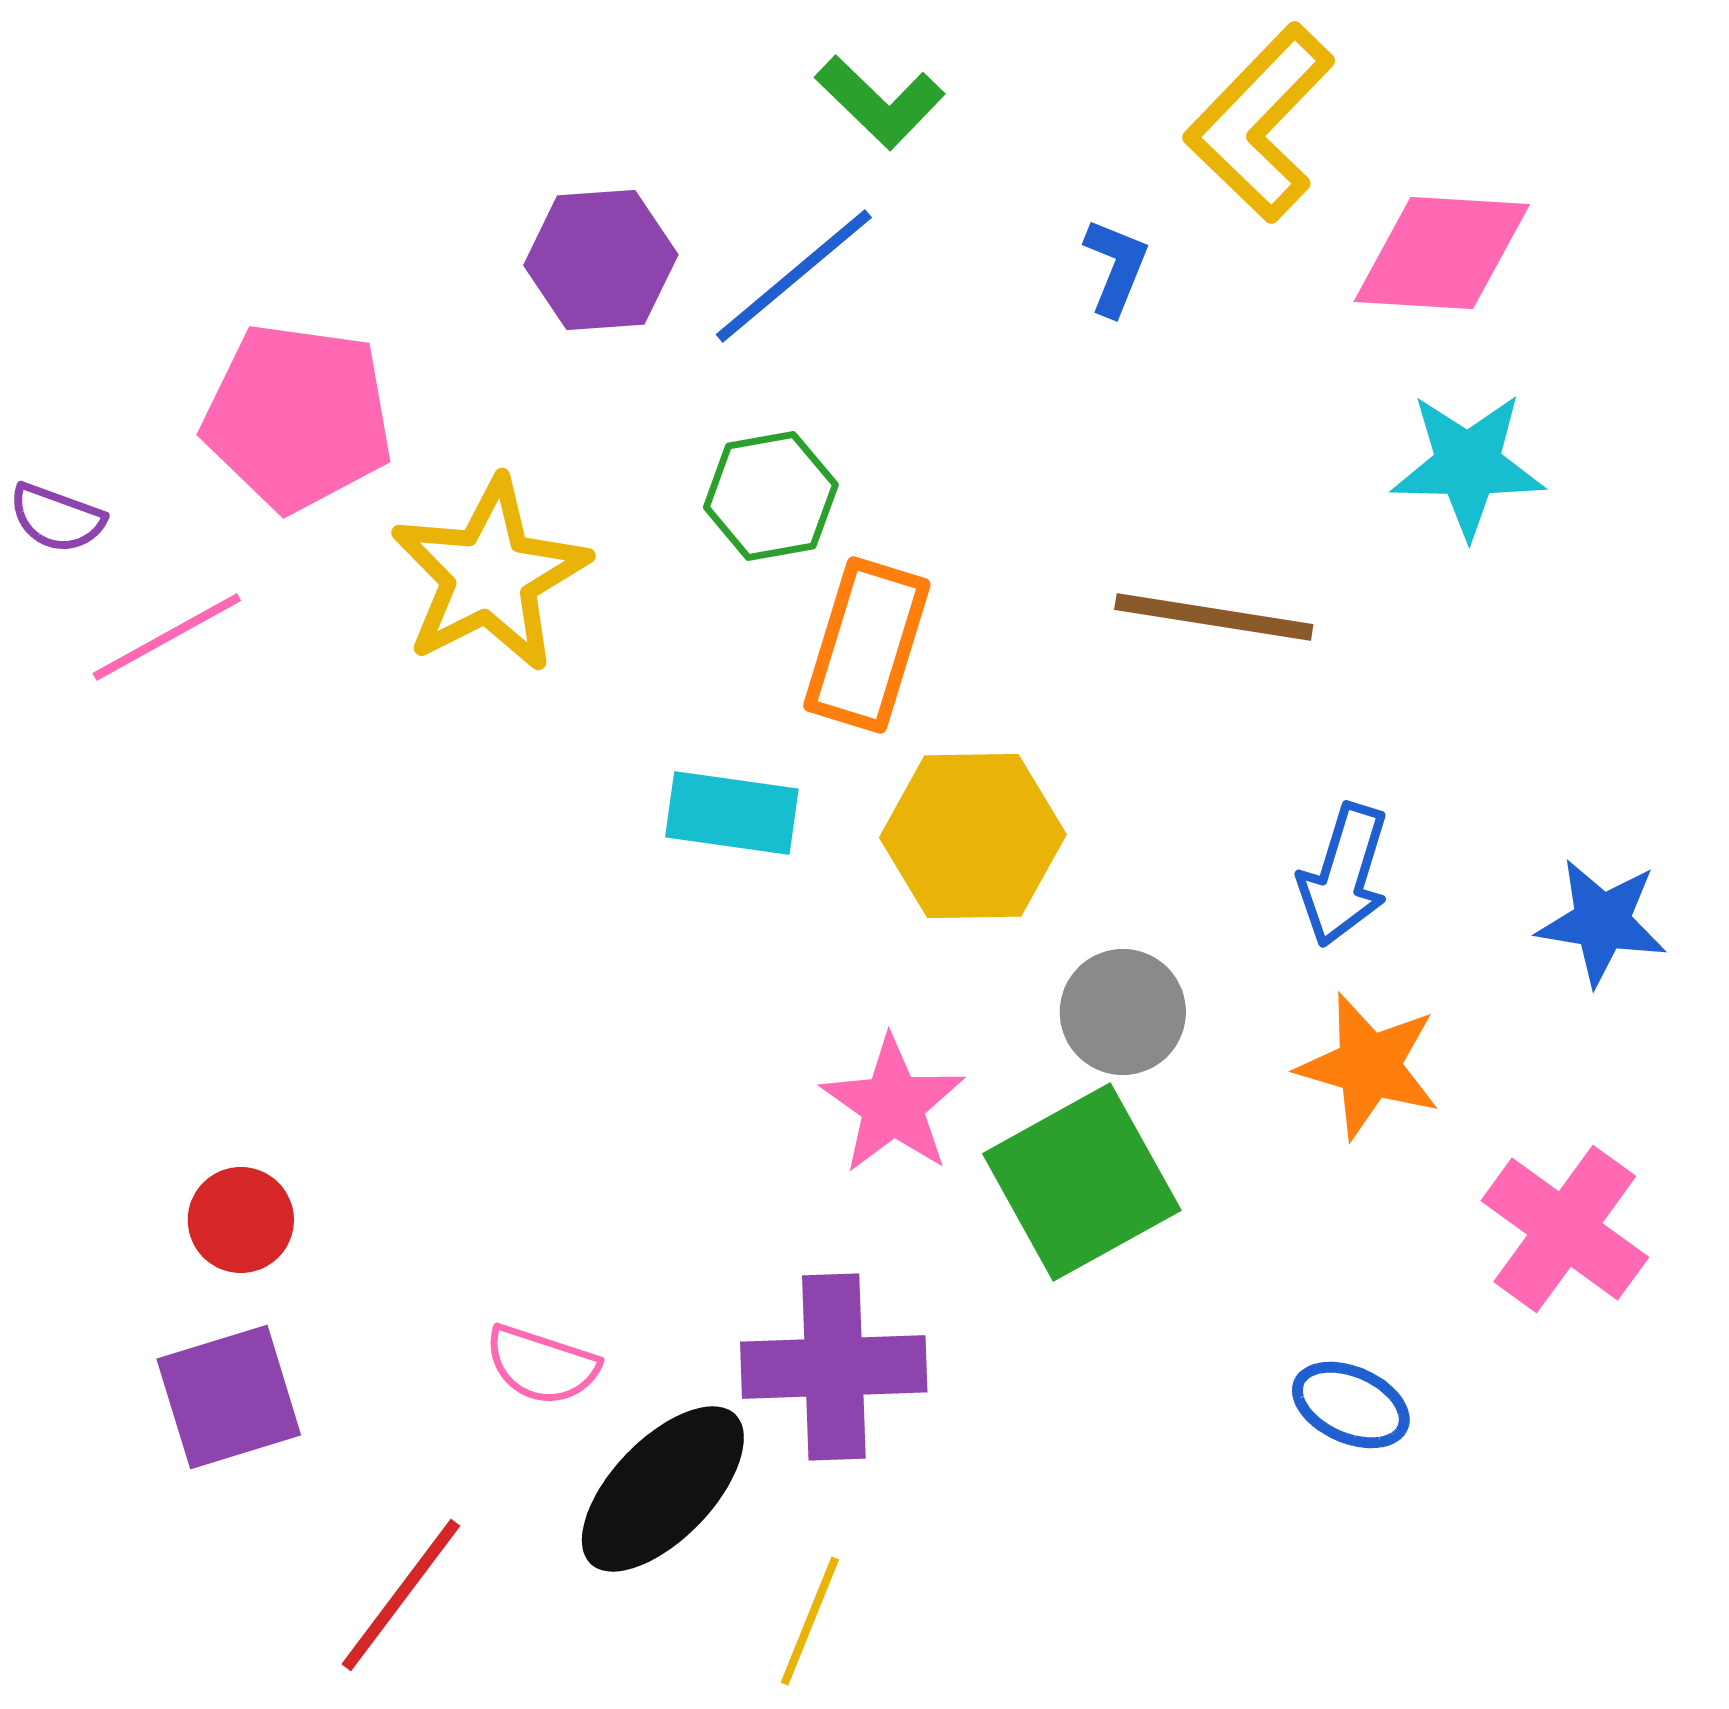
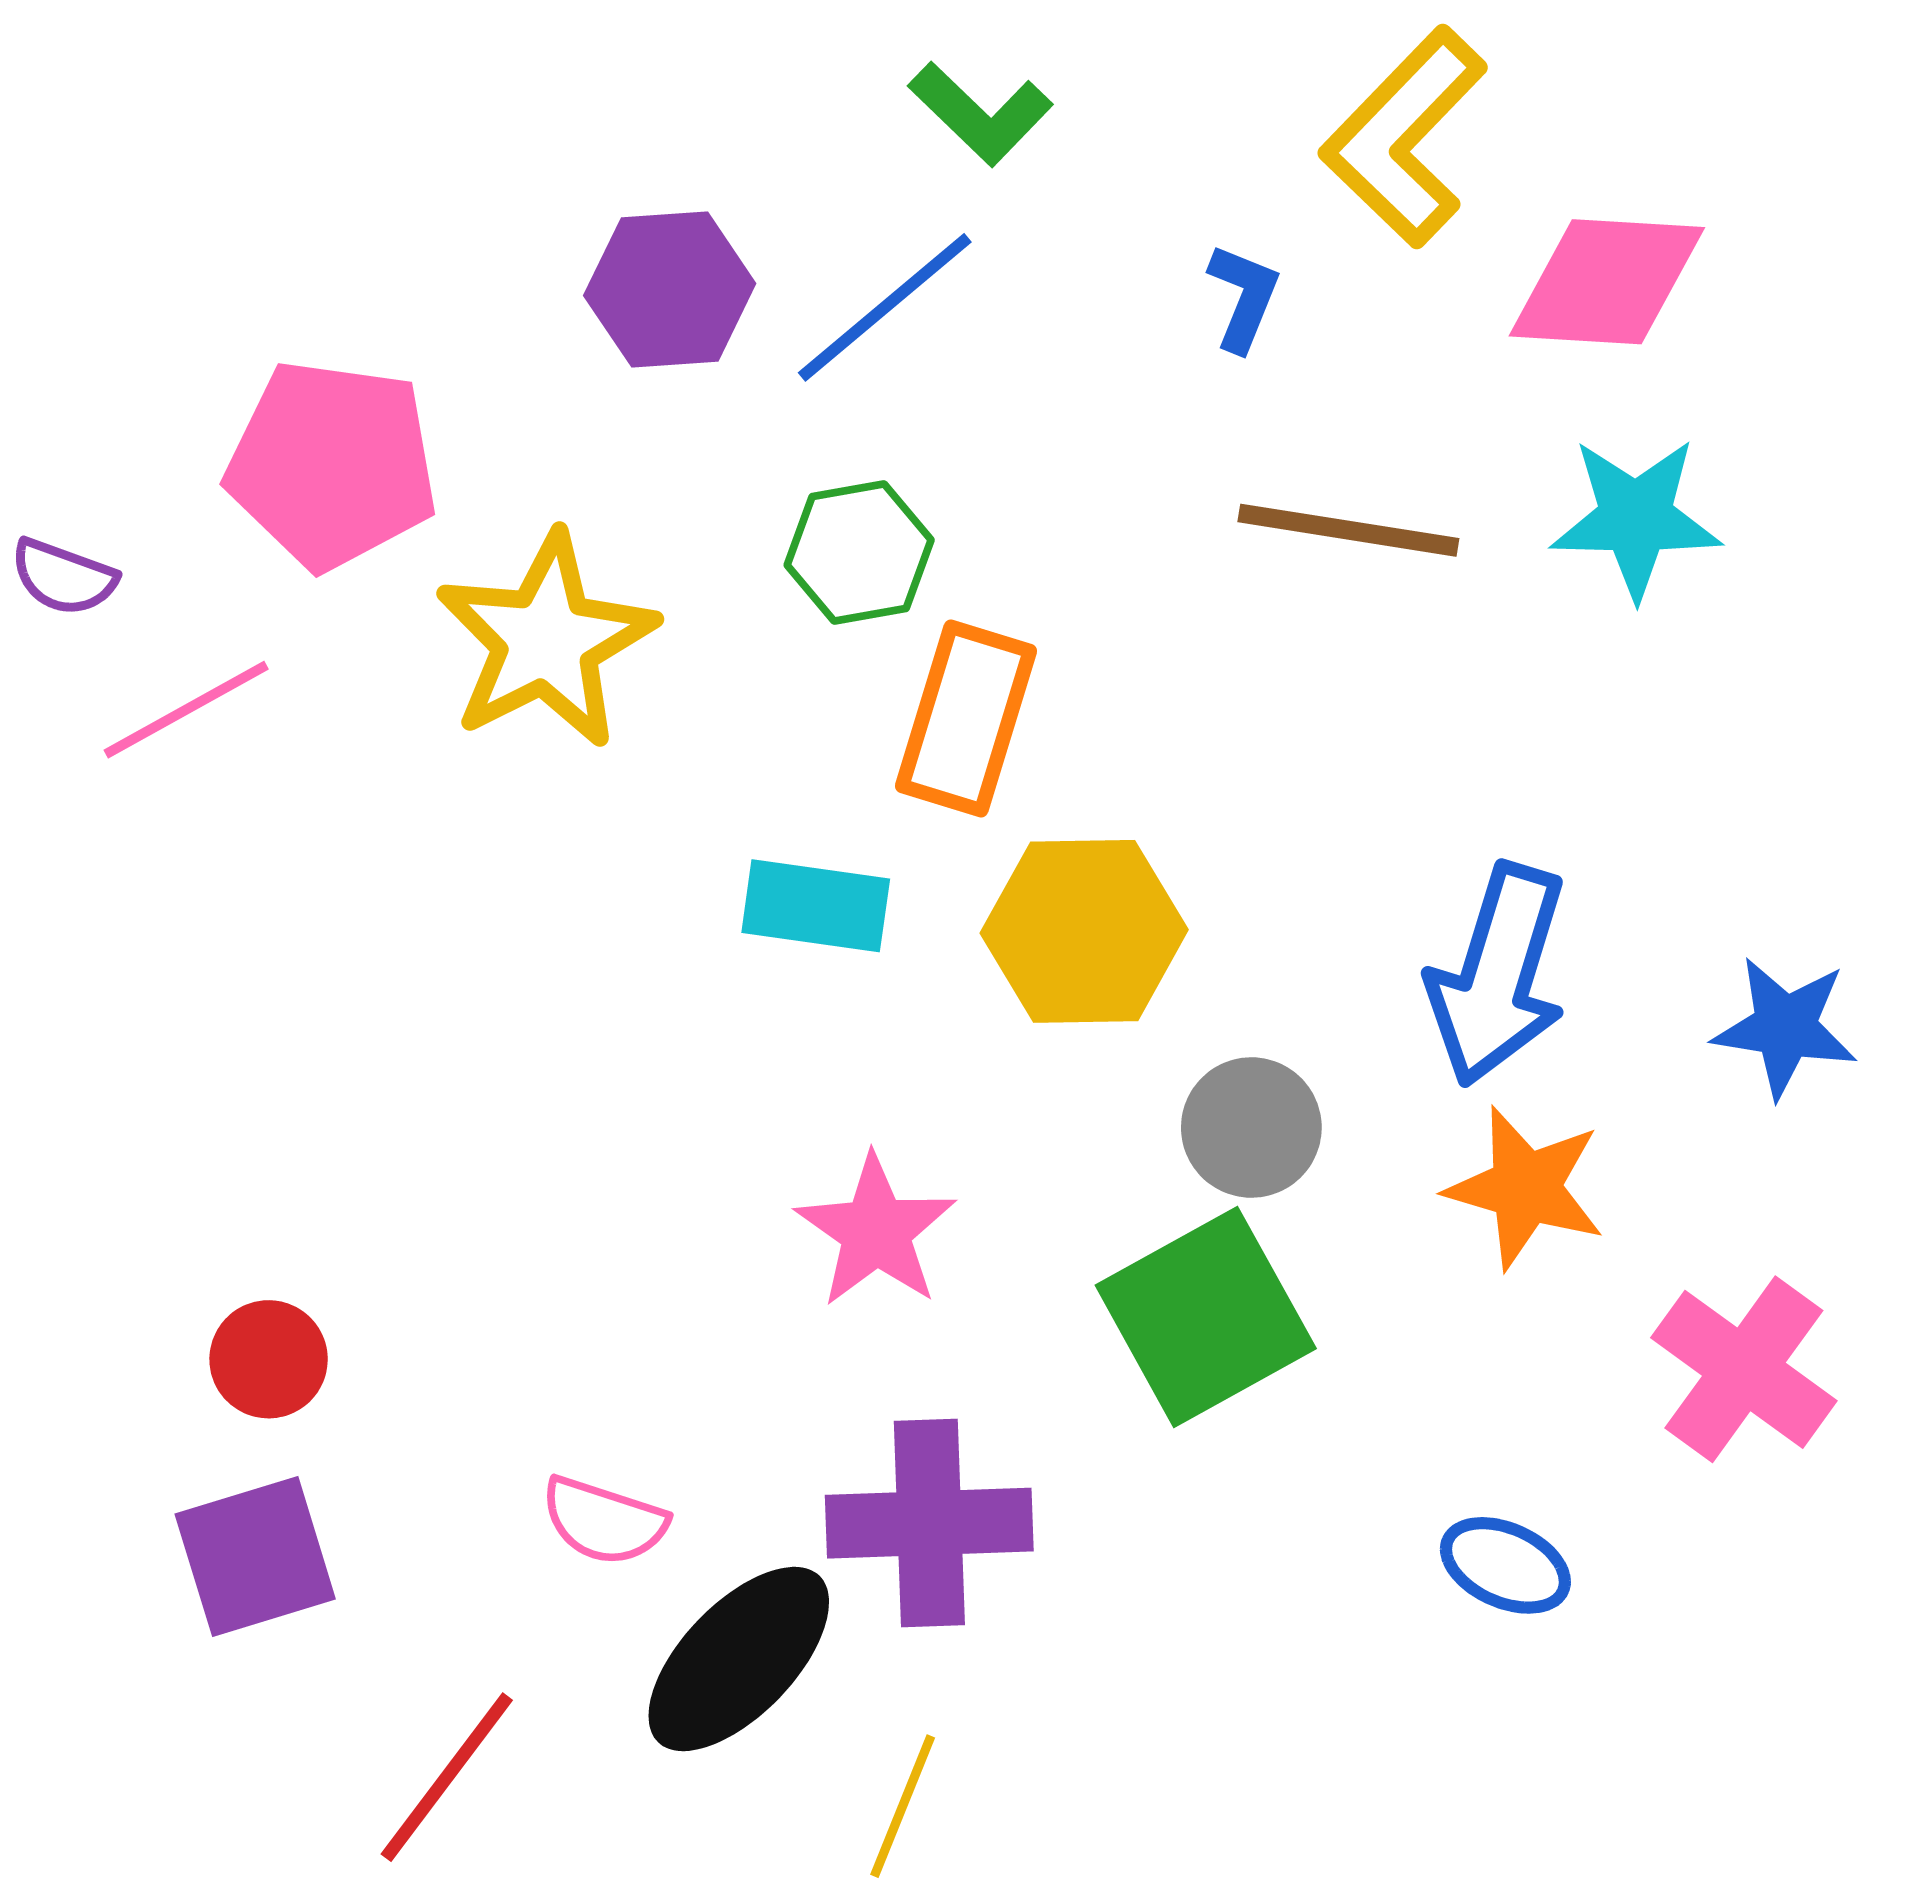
brown line: (1214, 617) -> (1348, 530), moved
blue arrow: (1344, 875) -> (1498, 975), size x1.4
pink star: (893, 1105) -> (876, 1231), moved

